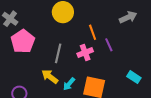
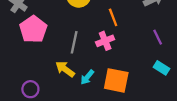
purple line: (109, 45) -> (158, 37), moved

